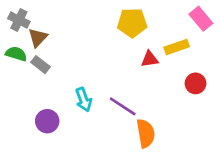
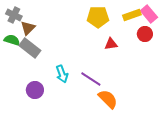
yellow rectangle: (177, 47) -> (132, 15), moved
gray rectangle: (40, 65) -> (30, 48), size x1.5
red circle: (196, 83) -> (145, 34), moved
orange semicircle: (146, 133) -> (108, 99), turned -35

